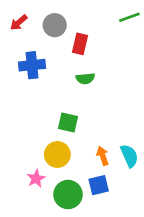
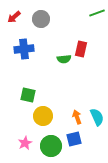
red rectangle: (80, 44) -> (81, 49), moved
green square: (68, 122) -> (28, 95), moved
pink star: (36, 178) -> (25, 143), moved

